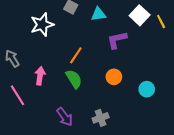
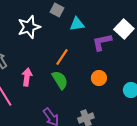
cyan triangle: (98, 14) -> (77, 24), moved
white square: (140, 15) -> (124, 29), moved

